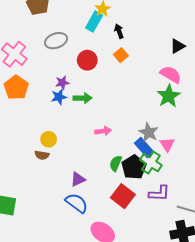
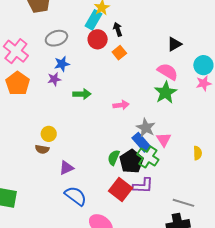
red circle: (87, 60) -> (98, 39), moved
purple star: (62, 83) -> (54, 79), moved
blue star: (59, 97) -> (62, 64), moved
pink arrow: (103, 131) -> (121, 105), moved
purple triangle: (78, 179) -> (66, 168), moved
purple L-shape: (159, 193) -> (143, 186), moved

